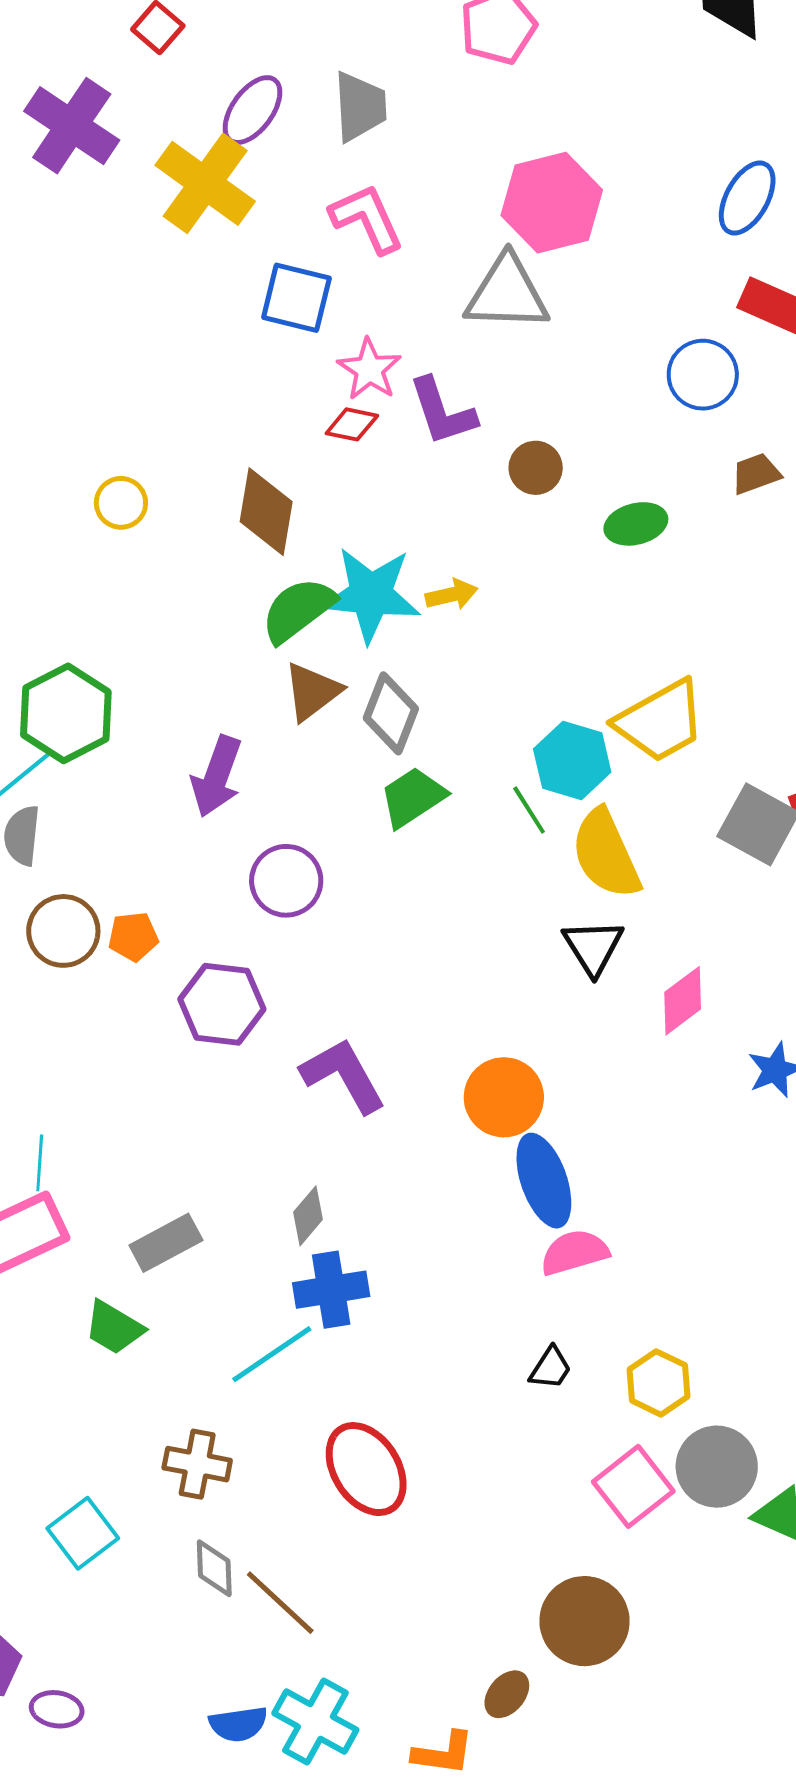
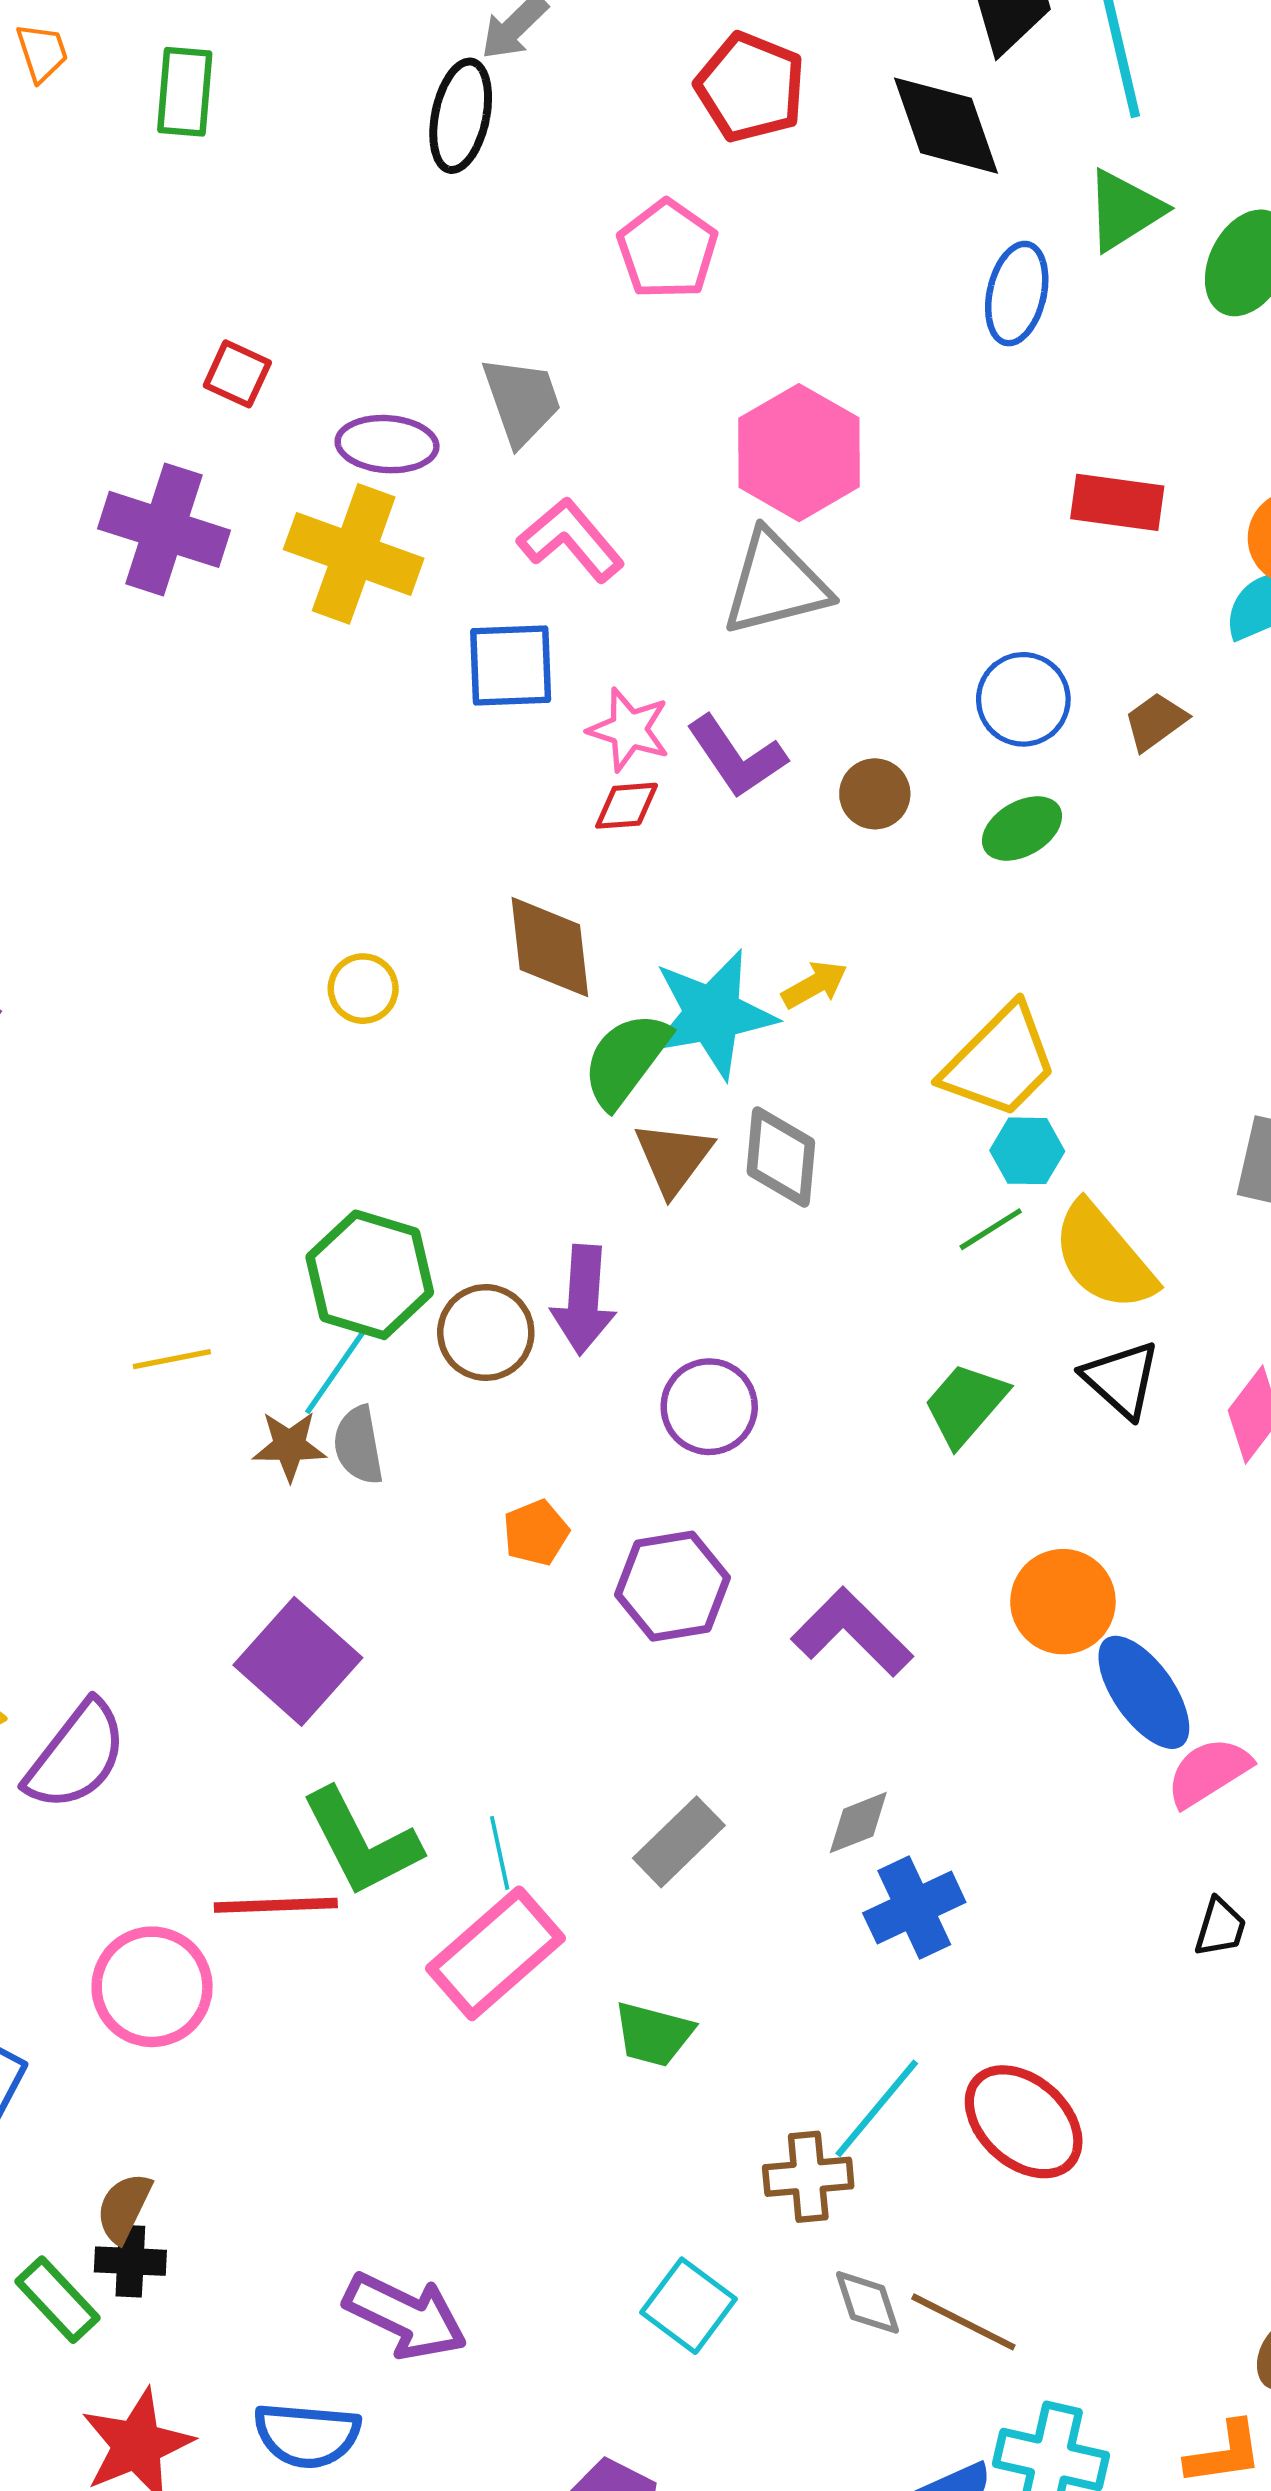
purple ellipse: (252, 110) -> (387, 444), turned 74
blue ellipse: (747, 198) -> (1017, 294), moved
blue circle: (703, 375) -> (1023, 699), moved
yellow trapezoid: (660, 721) -> (1000, 1062), moved
cyan hexagon: (572, 760) -> (1027, 1151), size x0.7
green trapezoid: (413, 797) -> (965, 1404), moved
green line: (529, 810) -> (991, 1229), turned -74
brown circle: (63, 931) -> (486, 1333), moved
gray diamond: (308, 1216) -> (858, 1823), turned 44
gray rectangle: (166, 1243) -> (679, 1842), moved
cyan line: (272, 1354) -> (877, 2108), moved

